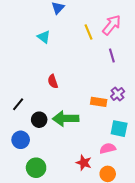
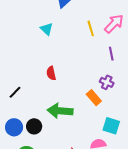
purple cross: (118, 94) -> (107, 82), moved, turned -32
orange rectangle: (99, 102) -> (94, 98), turned 35
black circle: (39, 120) -> (34, 126), moved

